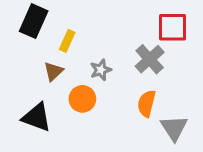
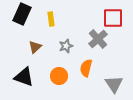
yellow rectangle: (67, 41) -> (51, 19), moved, turned -32
orange circle: (82, 99) -> (59, 76), moved
orange semicircle: (147, 103) -> (86, 68), moved

